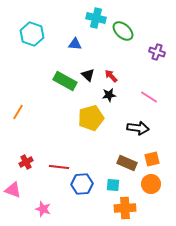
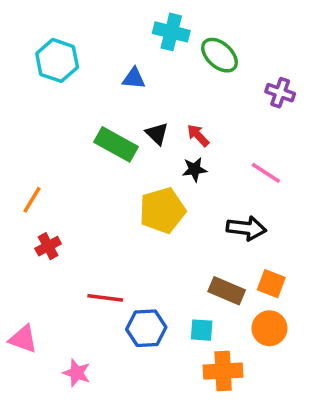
orange square: (152, 159) -> (271, 284), turned 35
red cross: (26, 162) -> (48, 246), moved

